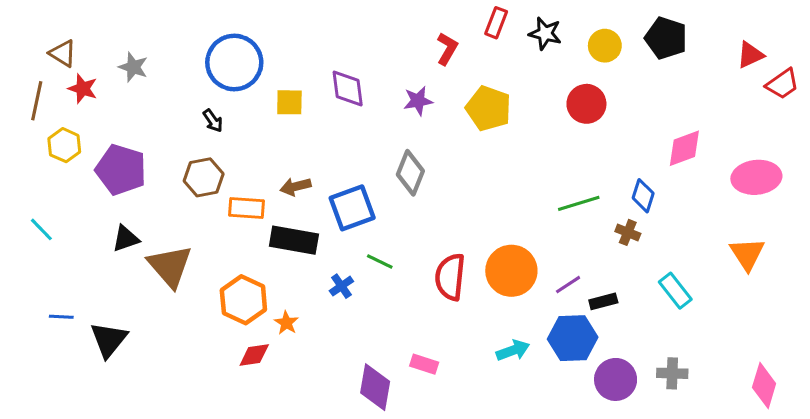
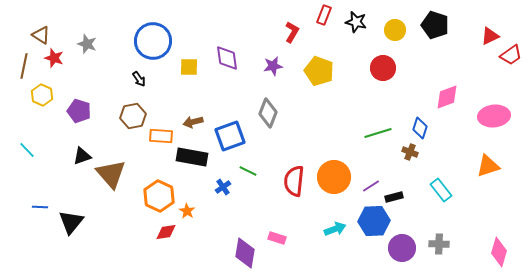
purple pentagon: (121, 170) -> (79, 111), size x0.7
orange triangle: (747, 254) -> (488, 166), turned 45

